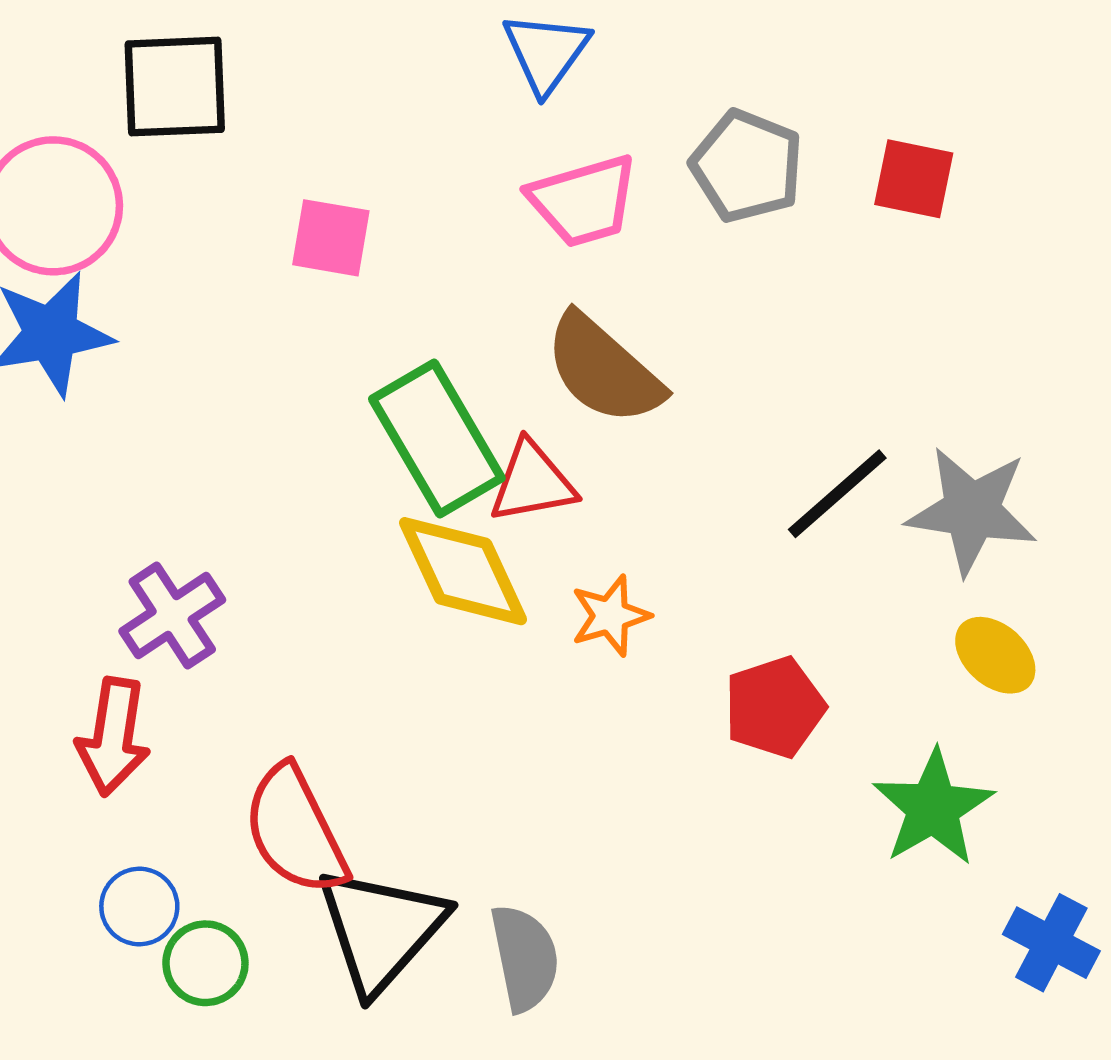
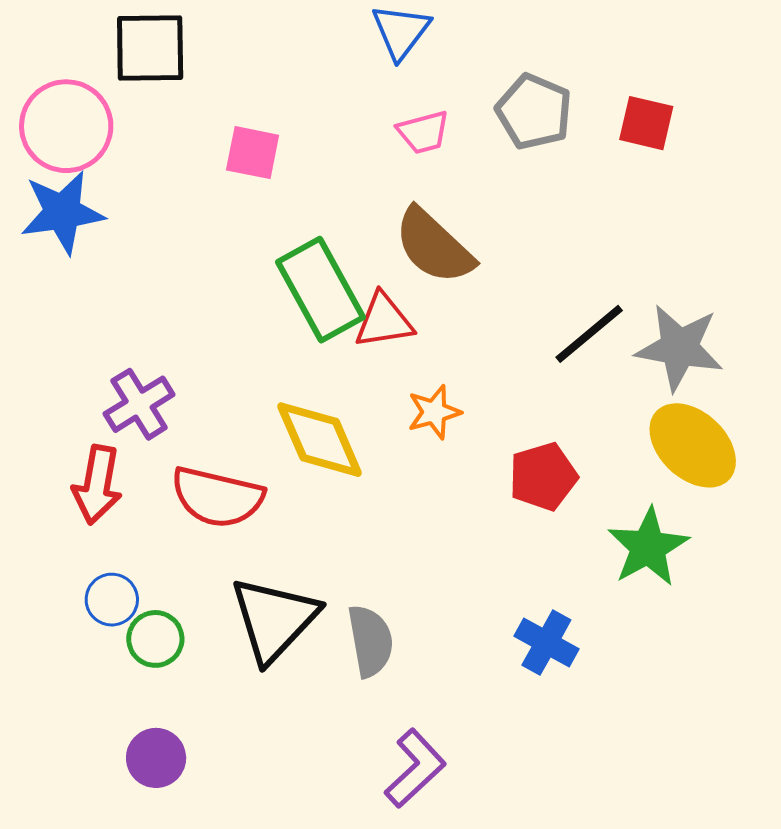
pink trapezoid: (583, 201) -> (423, 132), size x0.7
yellow diamond: (463, 571) -> (320, 440), moved
yellow ellipse: (995, 655) -> (693, 445), size x1.6
red semicircle: (295, 830) -> (217, 497), moved, turned -52
blue cross: (1051, 943) -> (546, 643), moved

